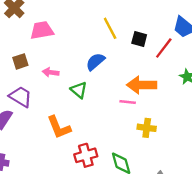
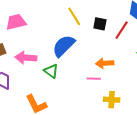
blue semicircle: (95, 62) -> (64, 46), size x1.4
pink arrow: (51, 72) -> (26, 58), size x1.5
orange arrow: (142, 85) -> (105, 63), size x0.7

